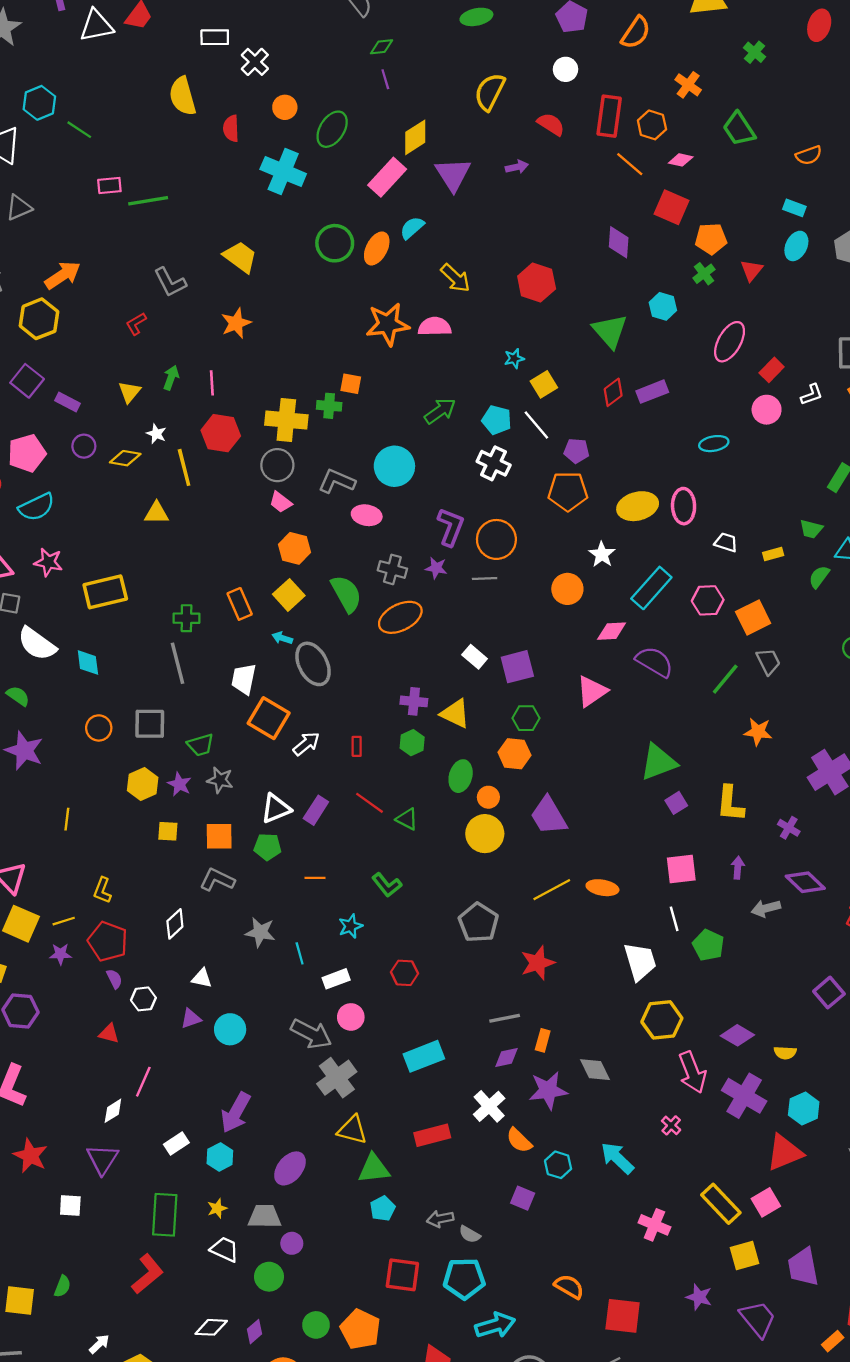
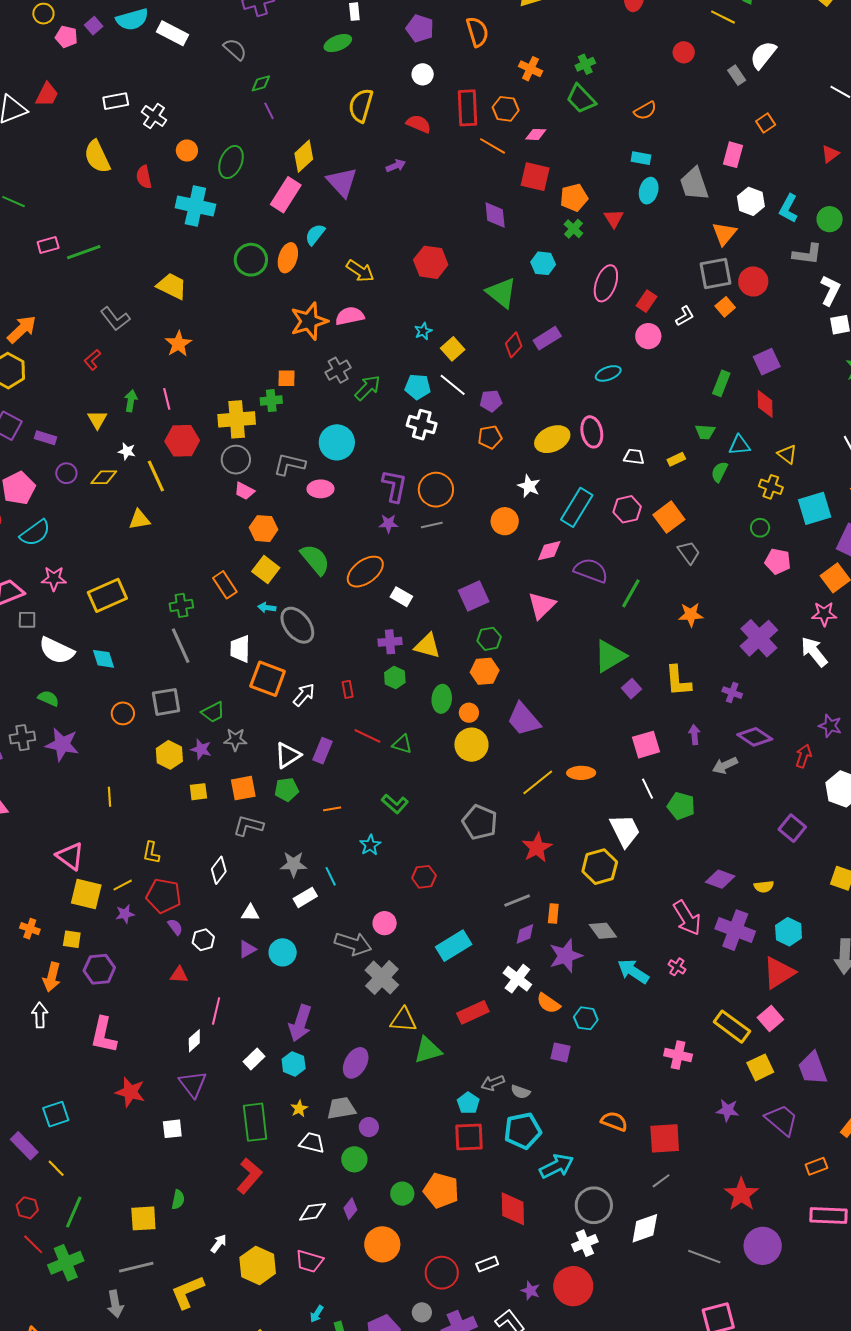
orange semicircle: (636, 33) -> (477, 32), turned -40
green cross: (754, 52) -> (585, 64), moved, turned 36
orange pentagon: (568, 491) -> (490, 437), size x0.7
gray cross: (392, 569) -> (338, 370), moved, turned -35
white rectangle: (475, 657) -> (401, 597), moved
green line: (725, 679) -> (631, 593), moved
white rectangle: (336, 979) -> (305, 897), moved
yellow hexagon: (662, 1020) -> (600, 867), moved
cyan arrow: (617, 1158) -> (633, 971), moved
cyan pentagon: (383, 1209) -> (468, 1103), moved

